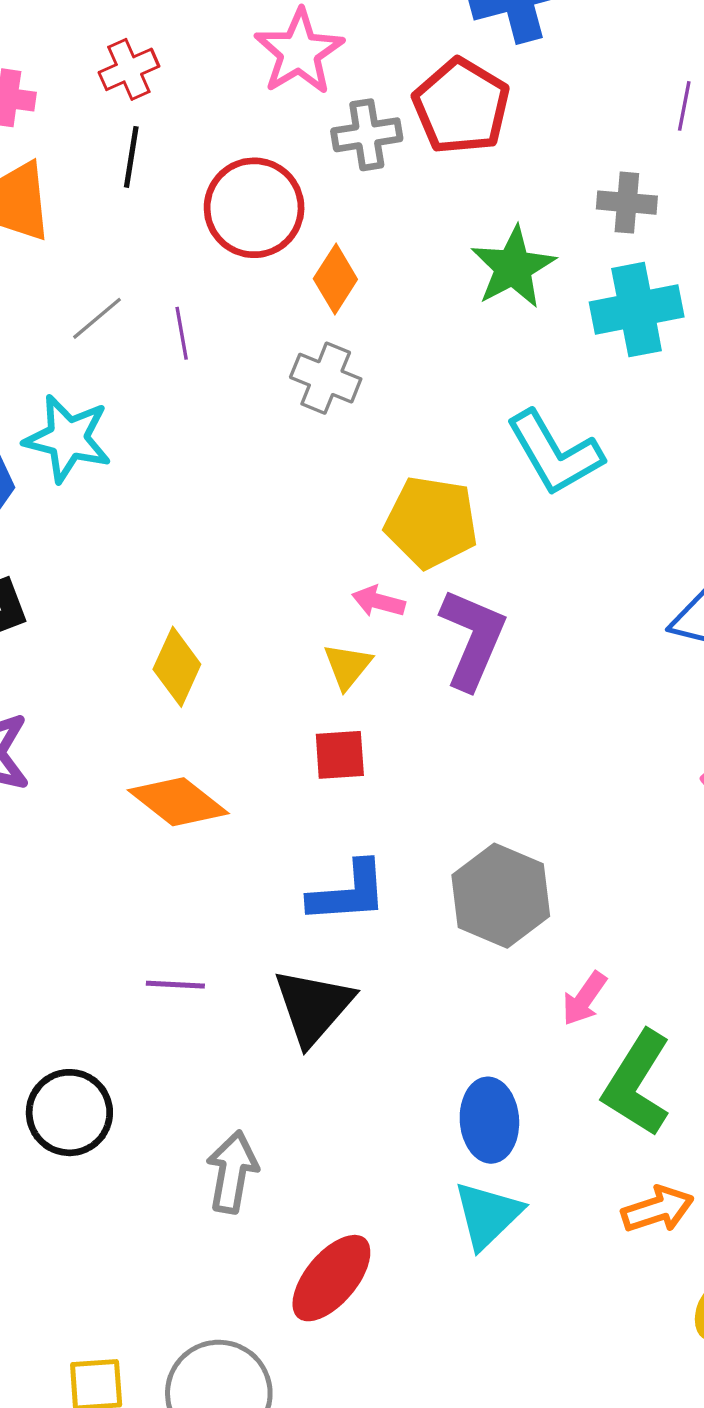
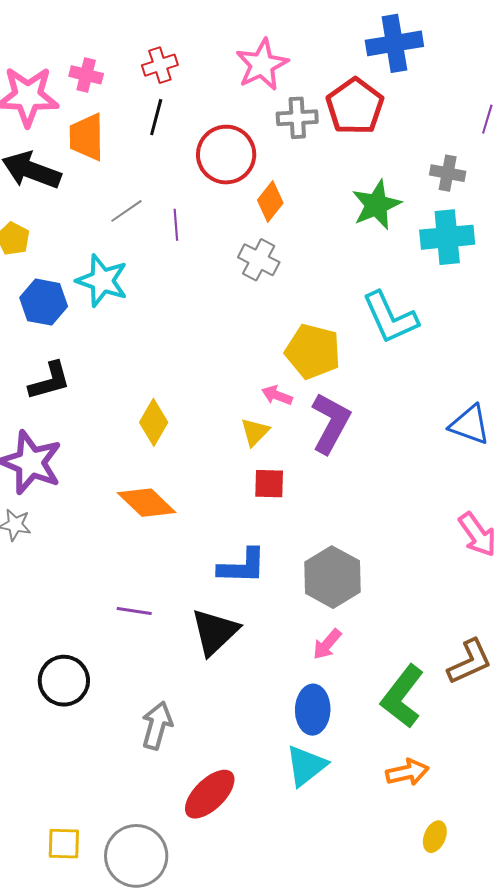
red square: (340, 755) -> (269, 484), moved
pink arrow: (584, 999) -> (327, 644), moved

